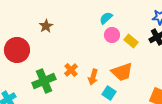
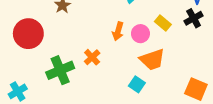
pink circle: (112, 35) -> (140, 34), moved
orange arrow: (93, 77) -> (118, 31), moved

